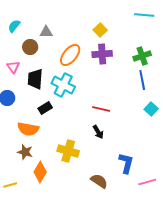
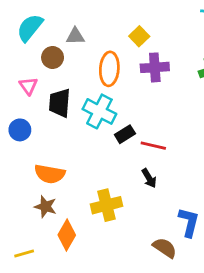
cyan semicircle: (14, 26) -> (30, 28), size x1.5
yellow square: (100, 30) -> (139, 36), moved
orange ellipse: (70, 55) -> (109, 69), turned -35
black rectangle: (45, 108) -> (125, 134), moved
yellow cross: (68, 151) -> (107, 205), turned -30
brown semicircle: (99, 181) -> (165, 248), moved

